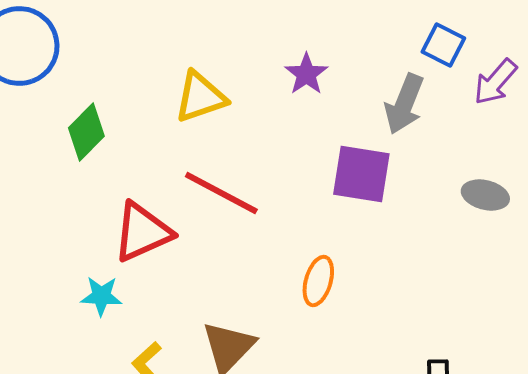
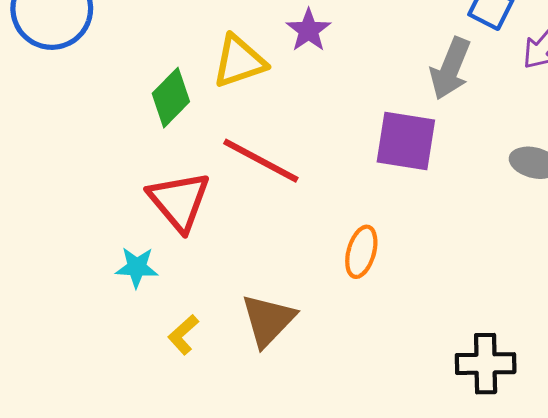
purple star: (306, 74) -> (309, 30), moved
green diamond: (86, 132) -> (171, 98), moved
red triangle: (142, 232) -> (179, 201), turned -46

